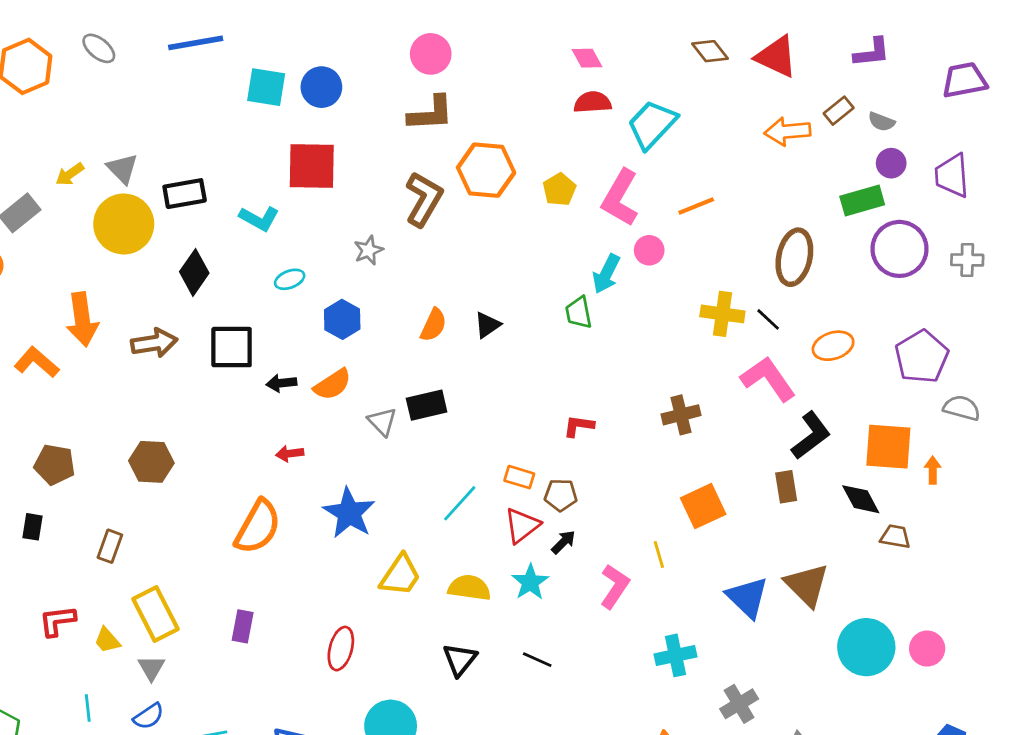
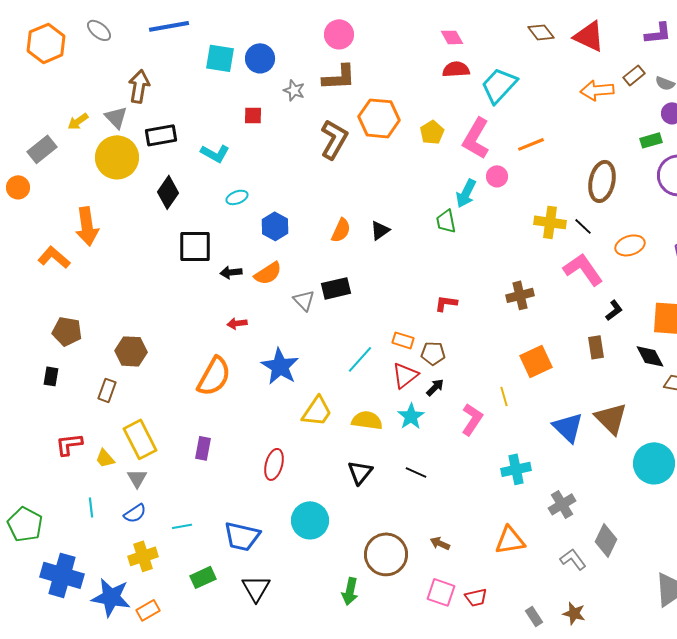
red square: (312, 166) -> (253, 115), size x0.5
green rectangle: (862, 200) -> (651, 140), size x0.7
gray star: (368, 250) -> (294, 90), moved, turned -30
brown arrow: (154, 343) -> (139, 86), moved, turned -72
black L-shape: (811, 436) -> (614, 310), size x0.6
brown hexagon: (151, 462) -> (131, 351), moved

